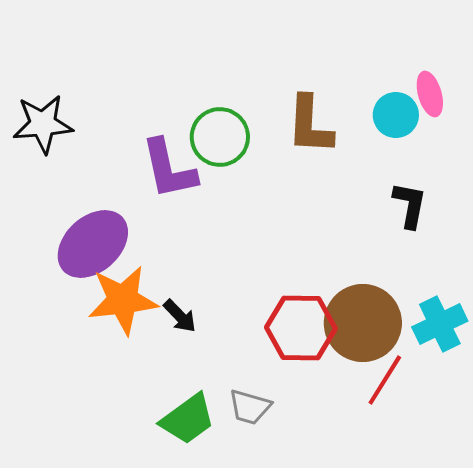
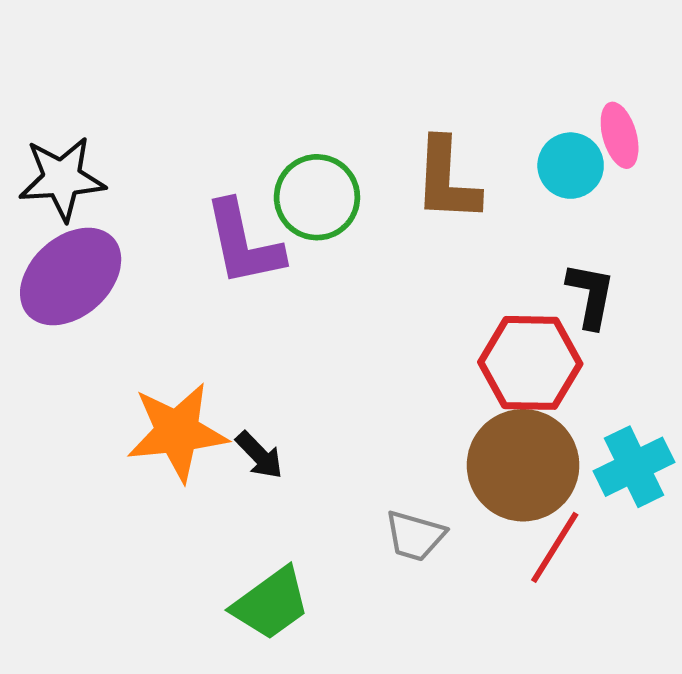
purple ellipse: (93, 244) -> (71, 276), moved
red hexagon: (301, 328) -> (530, 363), moved
gray trapezoid: (250, 407) -> (415, 536), moved

